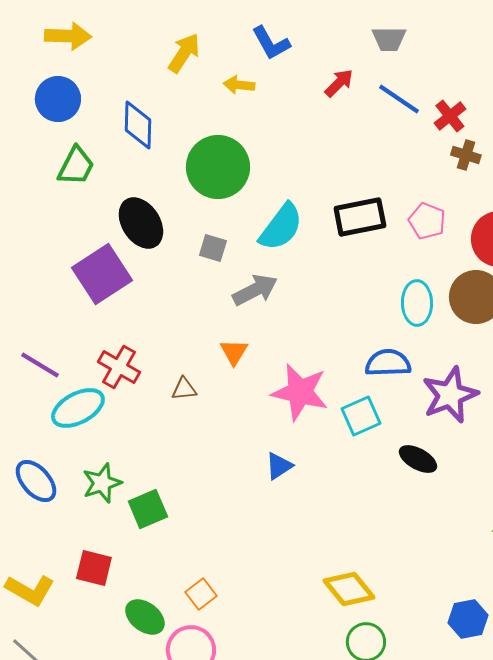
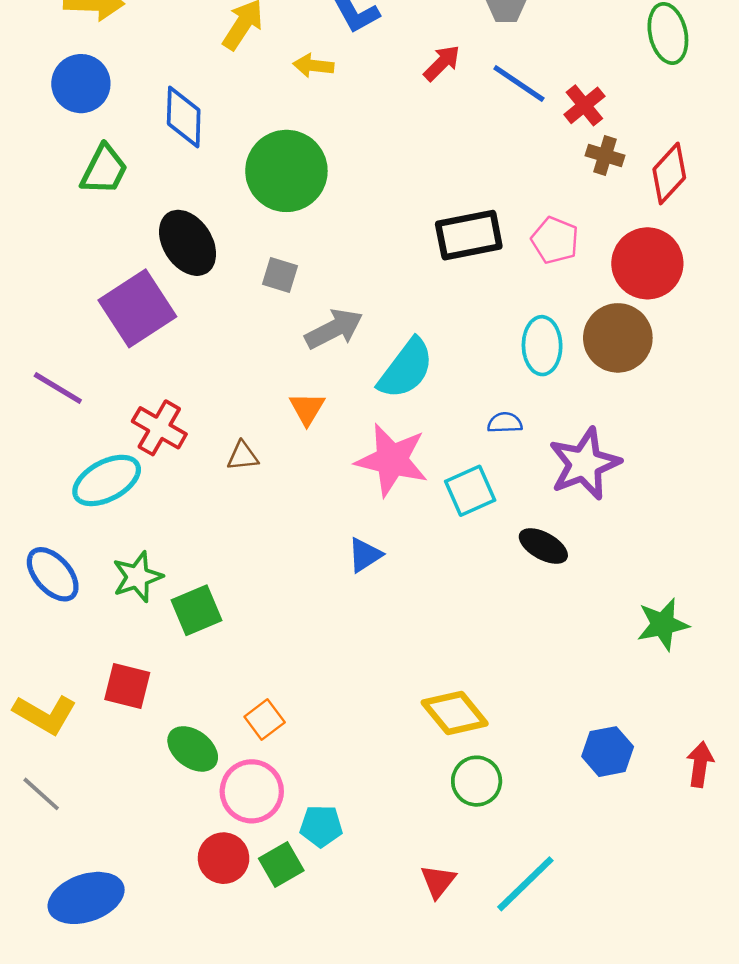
cyan semicircle: (281, 227) -> (406, 369), moved
blue semicircle: (388, 363) -> (505, 423), size x0.6
purple line: (40, 365) -> (58, 388), moved

